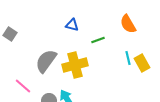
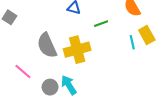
gray semicircle: (46, 61) -> (47, 45), turned -60
yellow rectangle: (142, 63) -> (147, 35), moved

